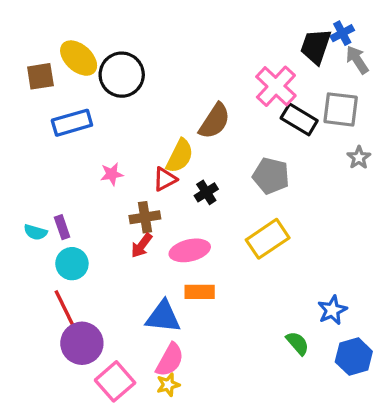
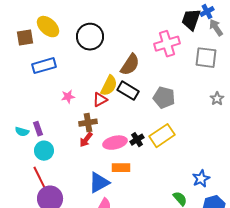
black circle: (122, 75) -> (90, 37), moved
pink cross: (276, 86) -> (167, 44), turned 30
black rectangle: (299, 119) -> (128, 91), moved
gray star: (359, 158) -> (217, 99), moved
black cross: (206, 192) -> (137, 140), moved
blue triangle: (163, 317) -> (99, 183), turned -35

